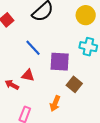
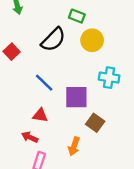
yellow circle: (86, 15) -> (92, 40), moved
red arrow: (12, 85) -> (30, 137), moved

